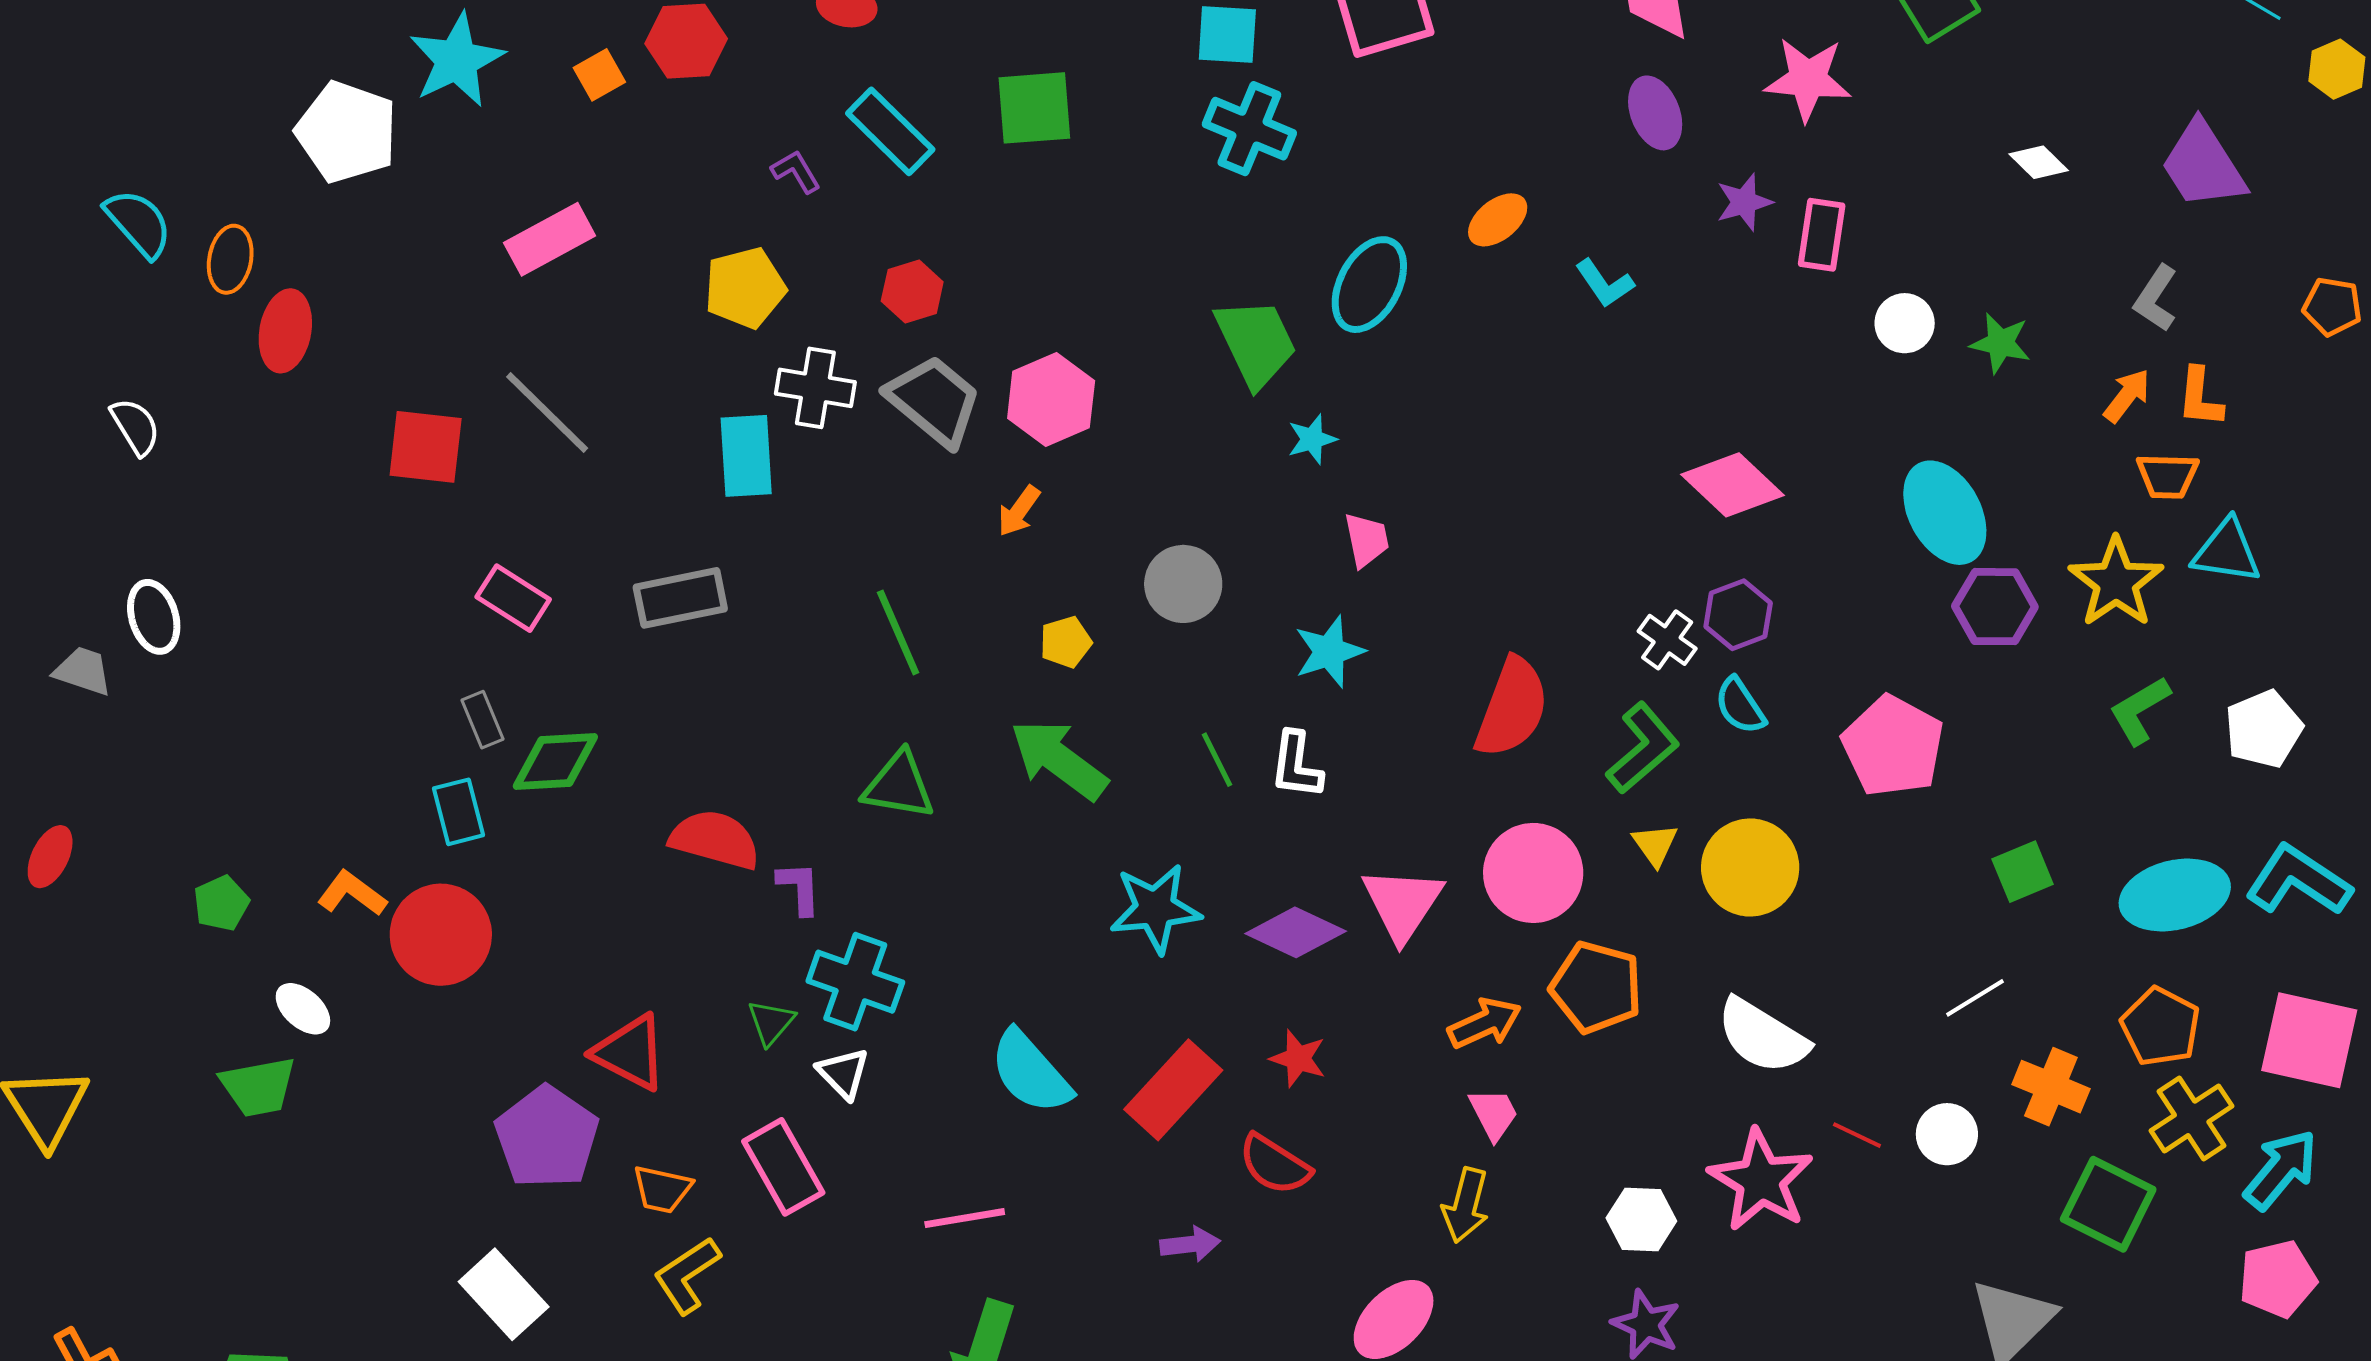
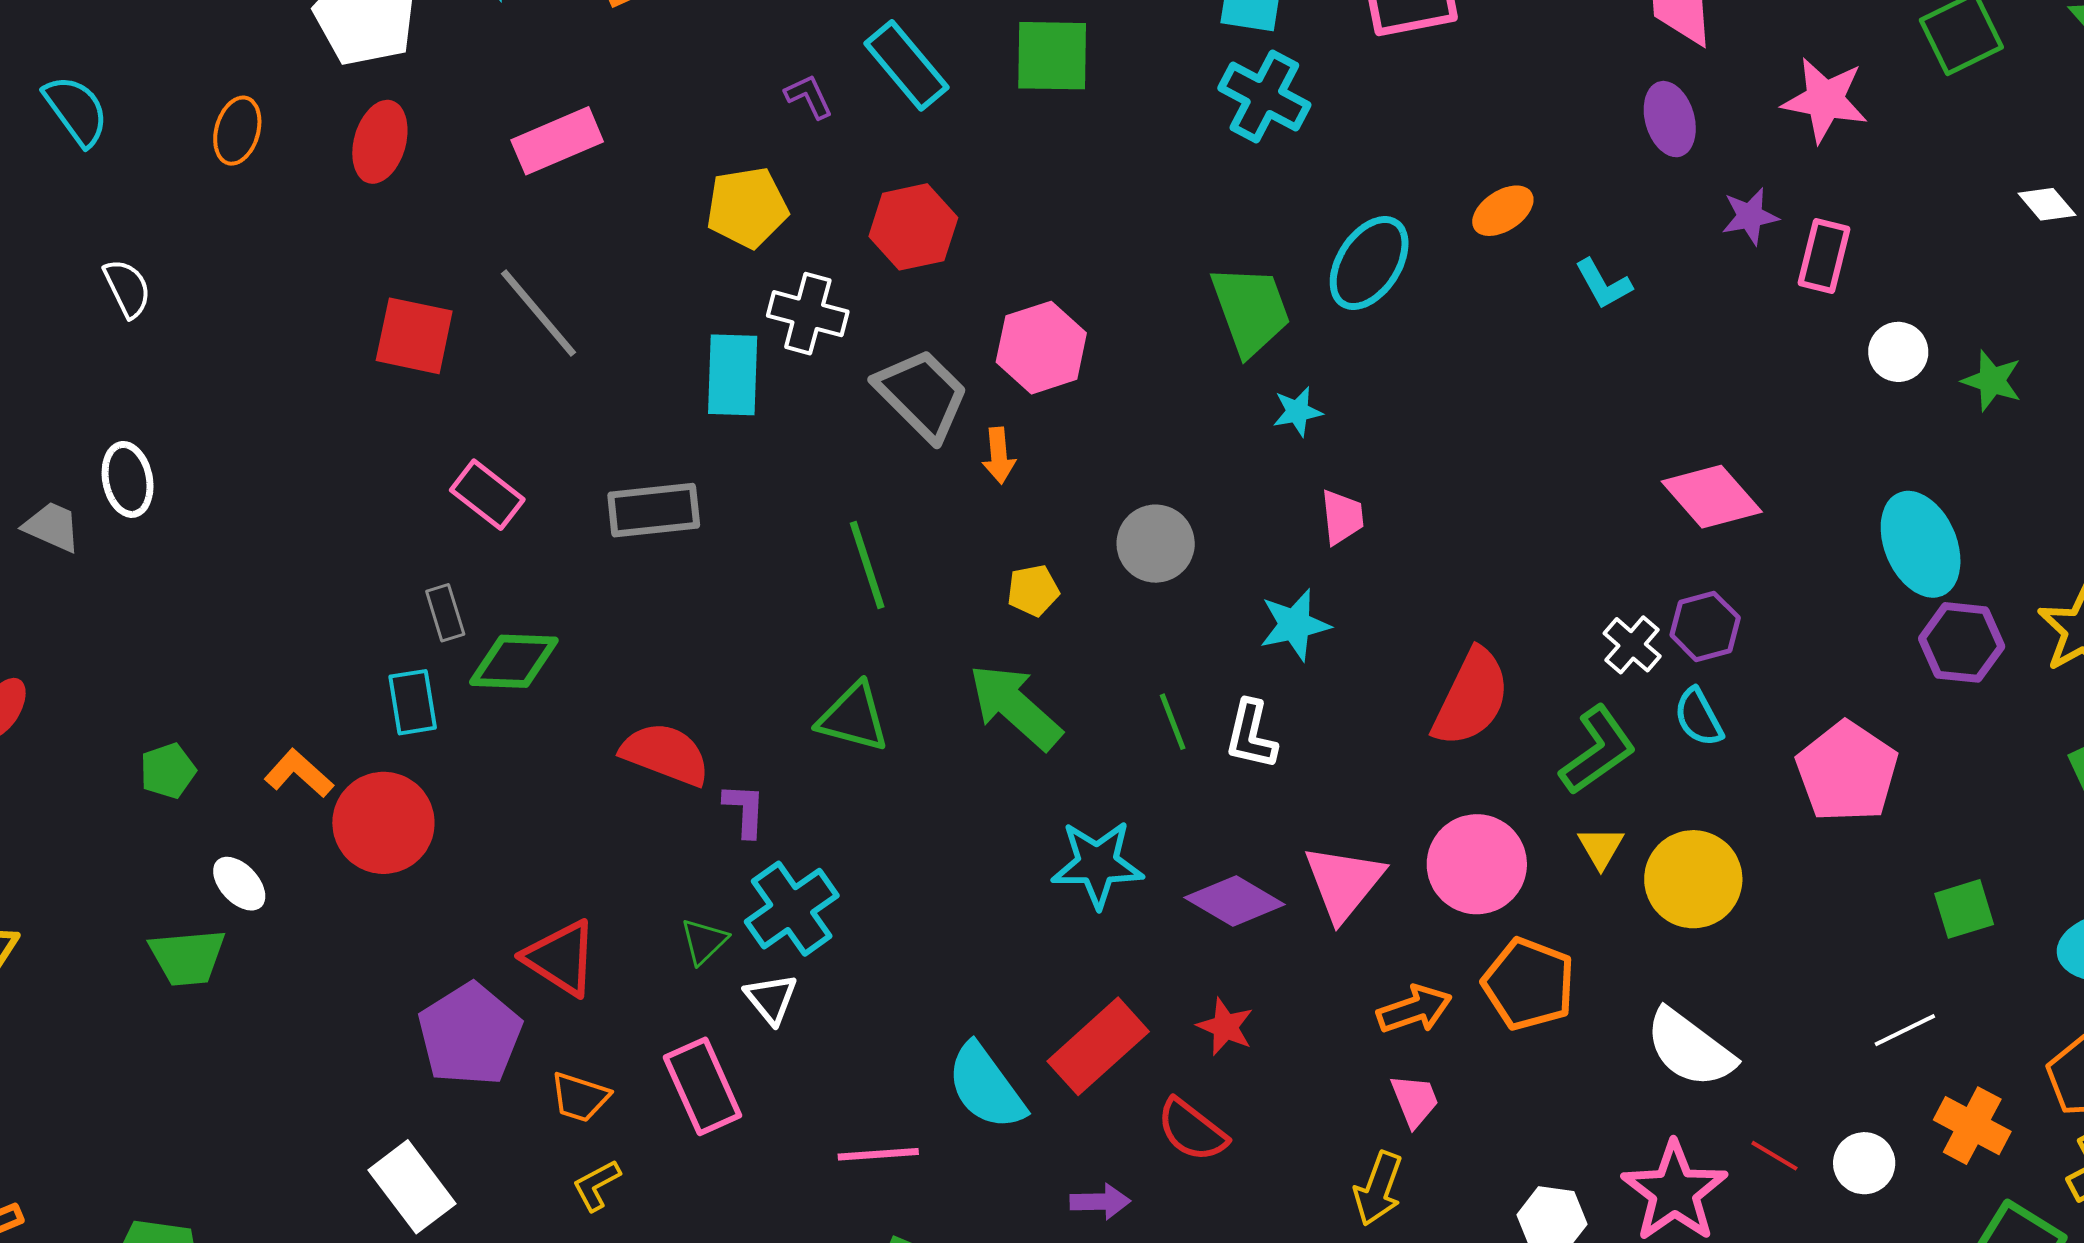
cyan semicircle: (139, 223) -> (76, 110), moved
red hexagon: (912, 291) -> (913, 227), size x1.4
red ellipse: (285, 331) -> (380, 142), moved
gray trapezoid: (934, 401) -> (922, 395), moved
orange arrow: (1019, 511) -> (999, 456), turned -46
cyan cross: (855, 982) -> (792, 909), turned 30
cyan semicircle: (1030, 1072) -> (986, 1087), moved
yellow L-shape: (687, 1275) -> (596, 1185), size x0.7

